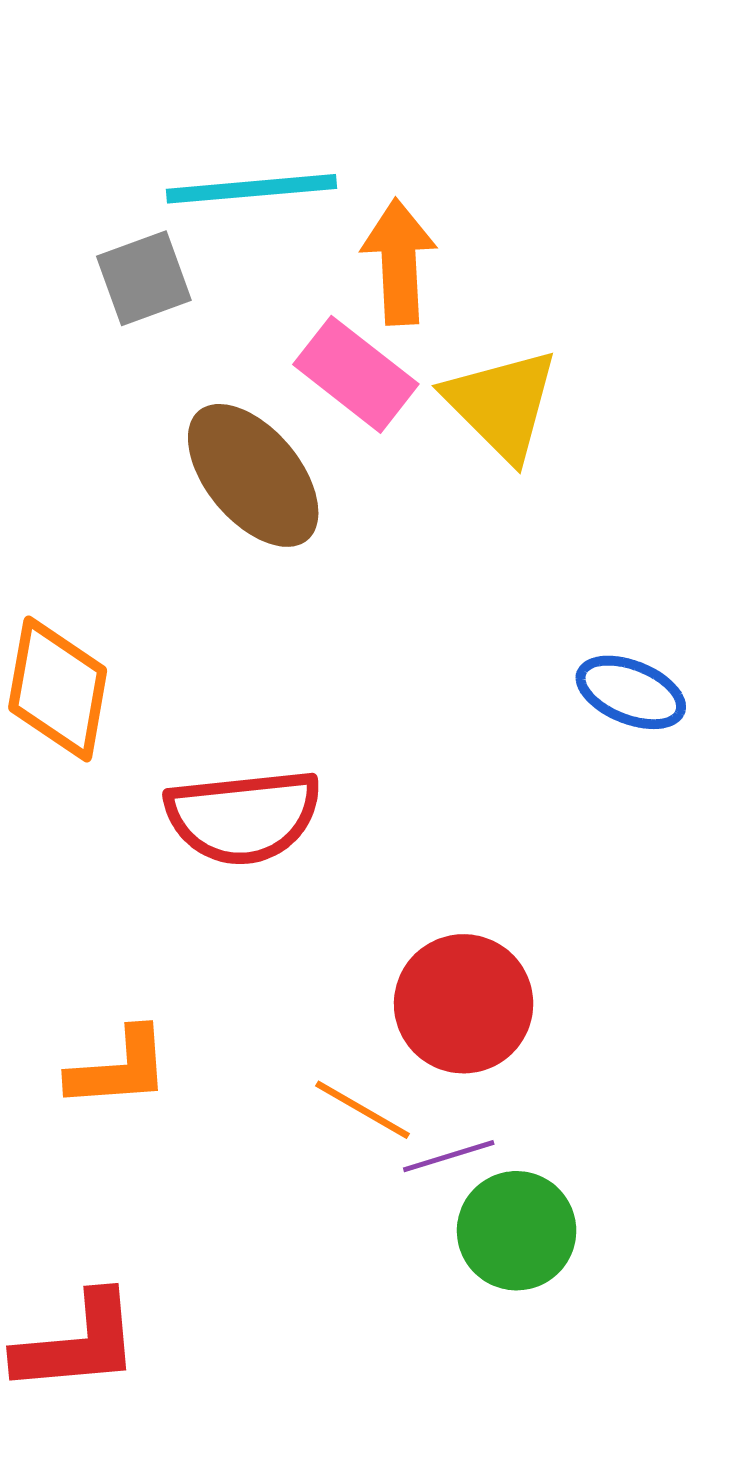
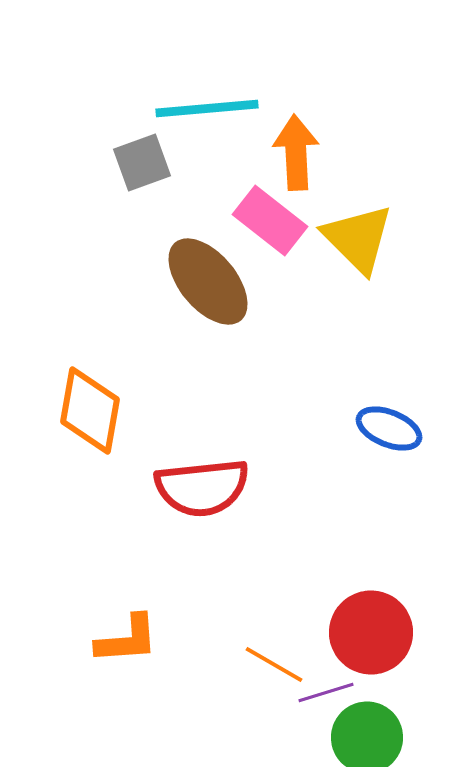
blue ellipse: (631, 692) -> (389, 428), moved
red circle: (464, 1004) -> (371, 632), moved

